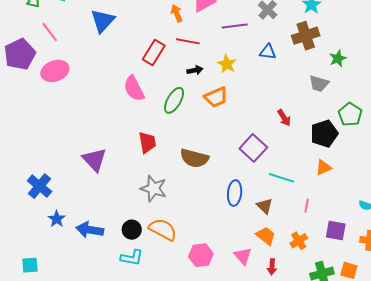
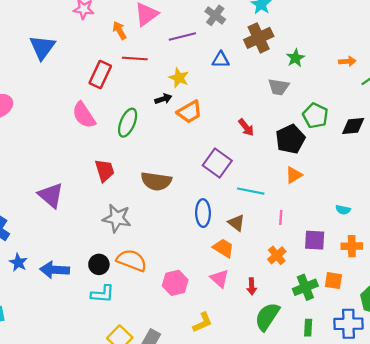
black arrow: (195, 70) -> (163, 99), moved
orange trapezoid: (216, 97) -> (190, 112), moved
orange trapezoid: (266, 236) -> (223, 248), moved

